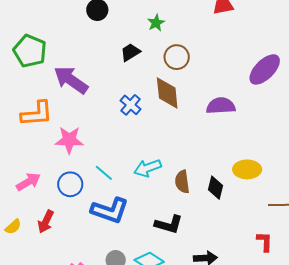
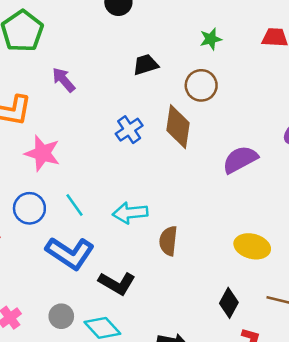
green star: (156, 23) -> (211, 39), moved
purple arrow: (71, 80) -> (64, 80), size x0.6
purple semicircle: (221, 106) -> (240, 159), turned -40
black diamond: (216, 188) -> (229, 303), moved
black L-shape: (169, 224) -> (117, 283), moved

